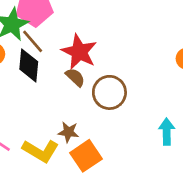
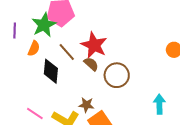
brown line: (33, 41) -> (67, 52), moved
black diamond: (29, 65) -> (51, 71), moved

